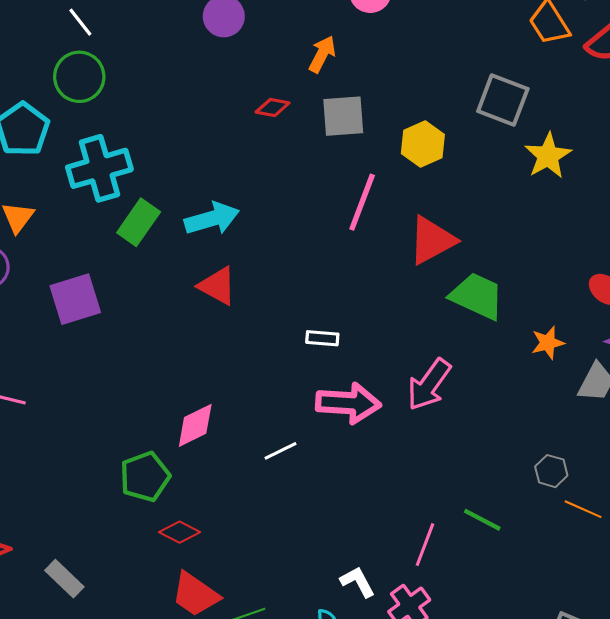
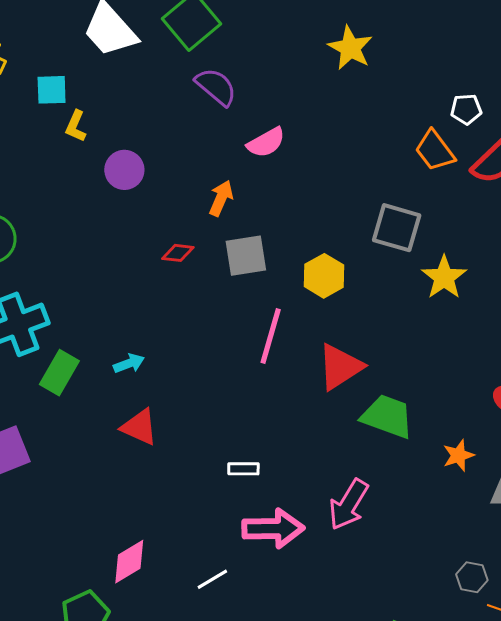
cyan arrow: (212, 219) -> (129, 363), size x0.6

